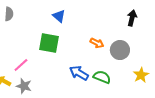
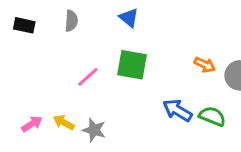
blue triangle: (59, 16) -> (129, 18), moved
pink line: (21, 65) -> (88, 77), moved

